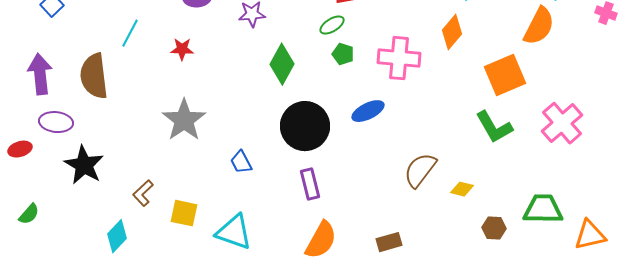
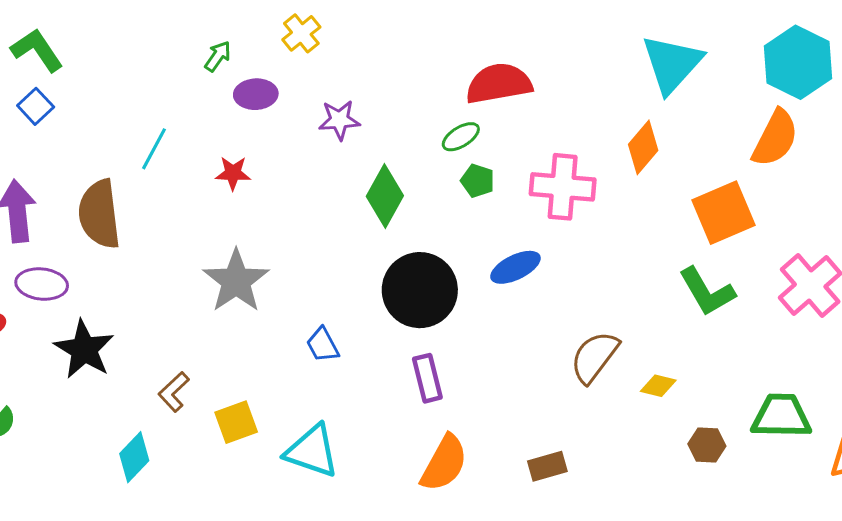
yellow square: (184, 213) -> (236, 422), turned -32

